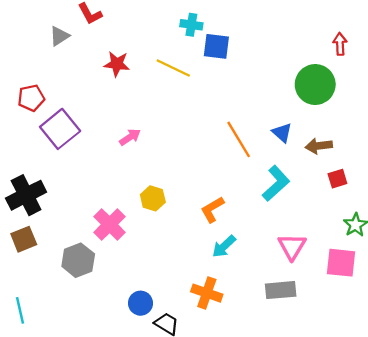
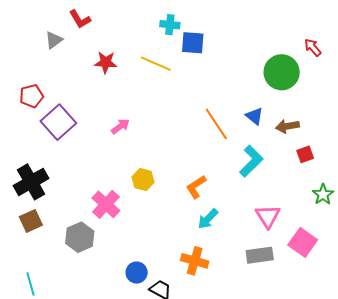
red arrow: (340, 44) -> (313, 47), moved, turned -36
pink square: (341, 263) -> (303, 242), moved, turned 32

